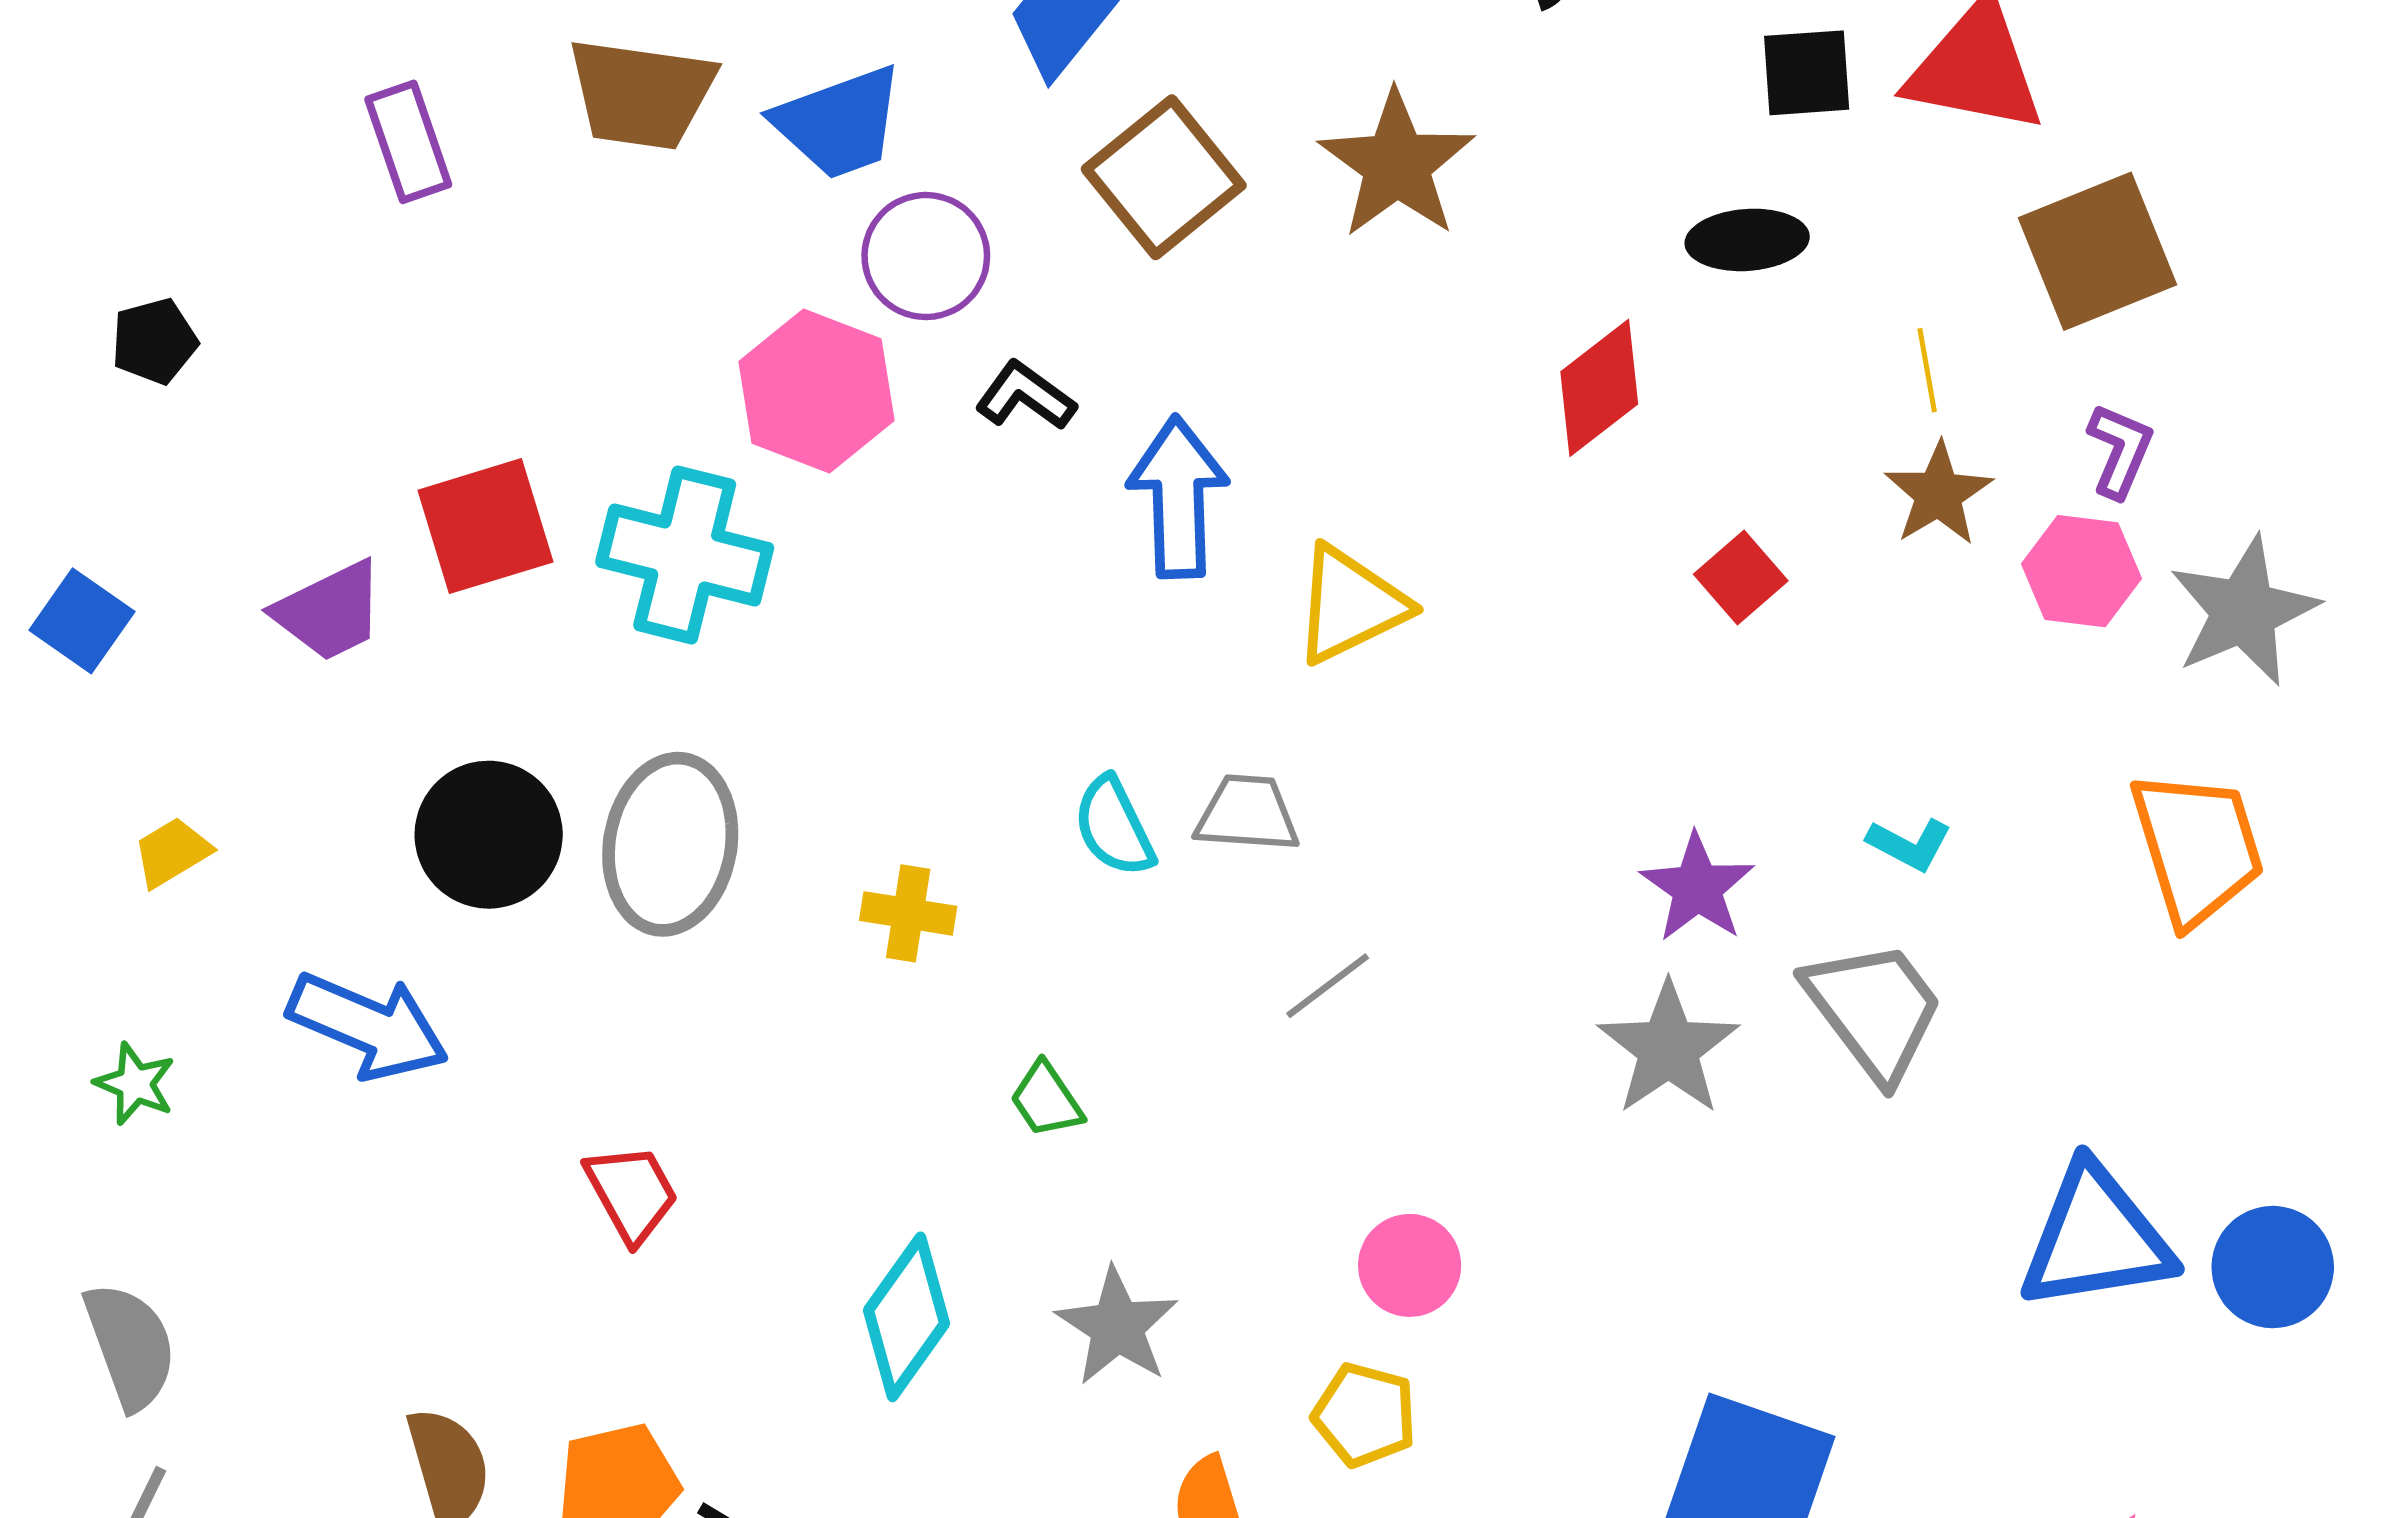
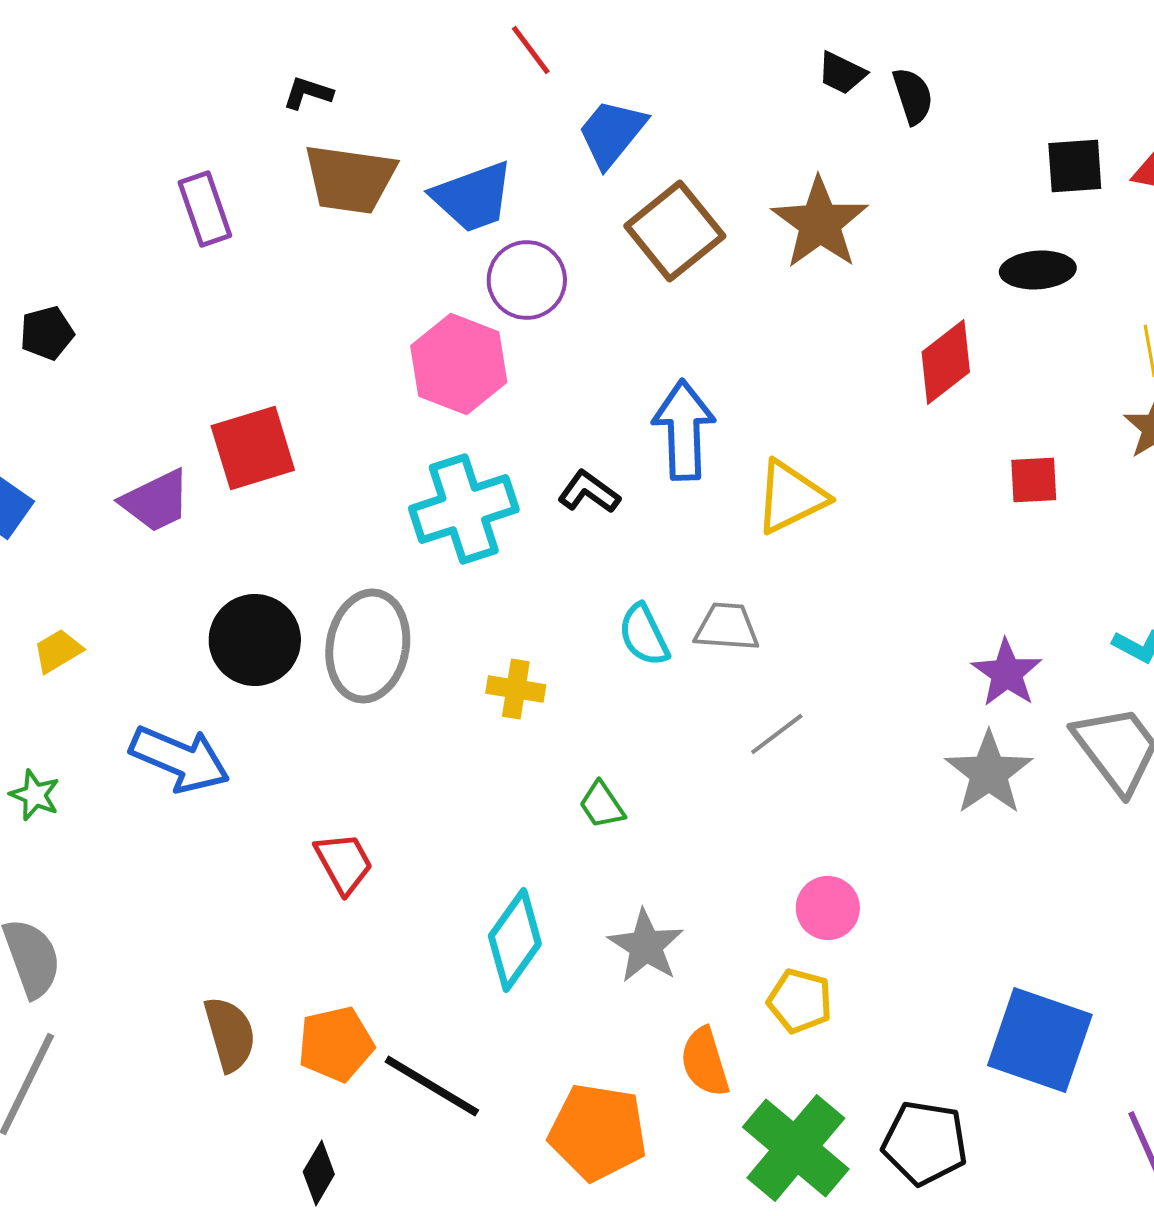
black L-shape: (1025, 396) -> (589, 492), moved
cyan cross: (685, 555) -> (464, 509), moved, turned -32
red square: (1741, 577) -> (1034, 480), turned 38

